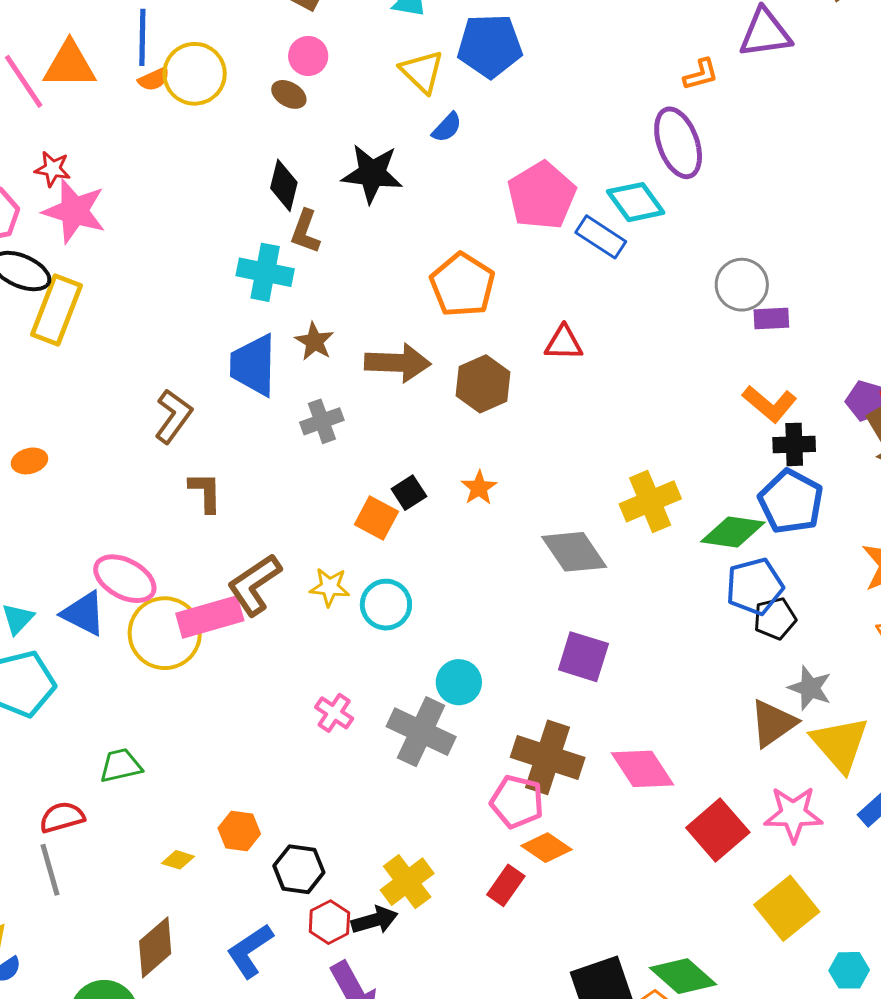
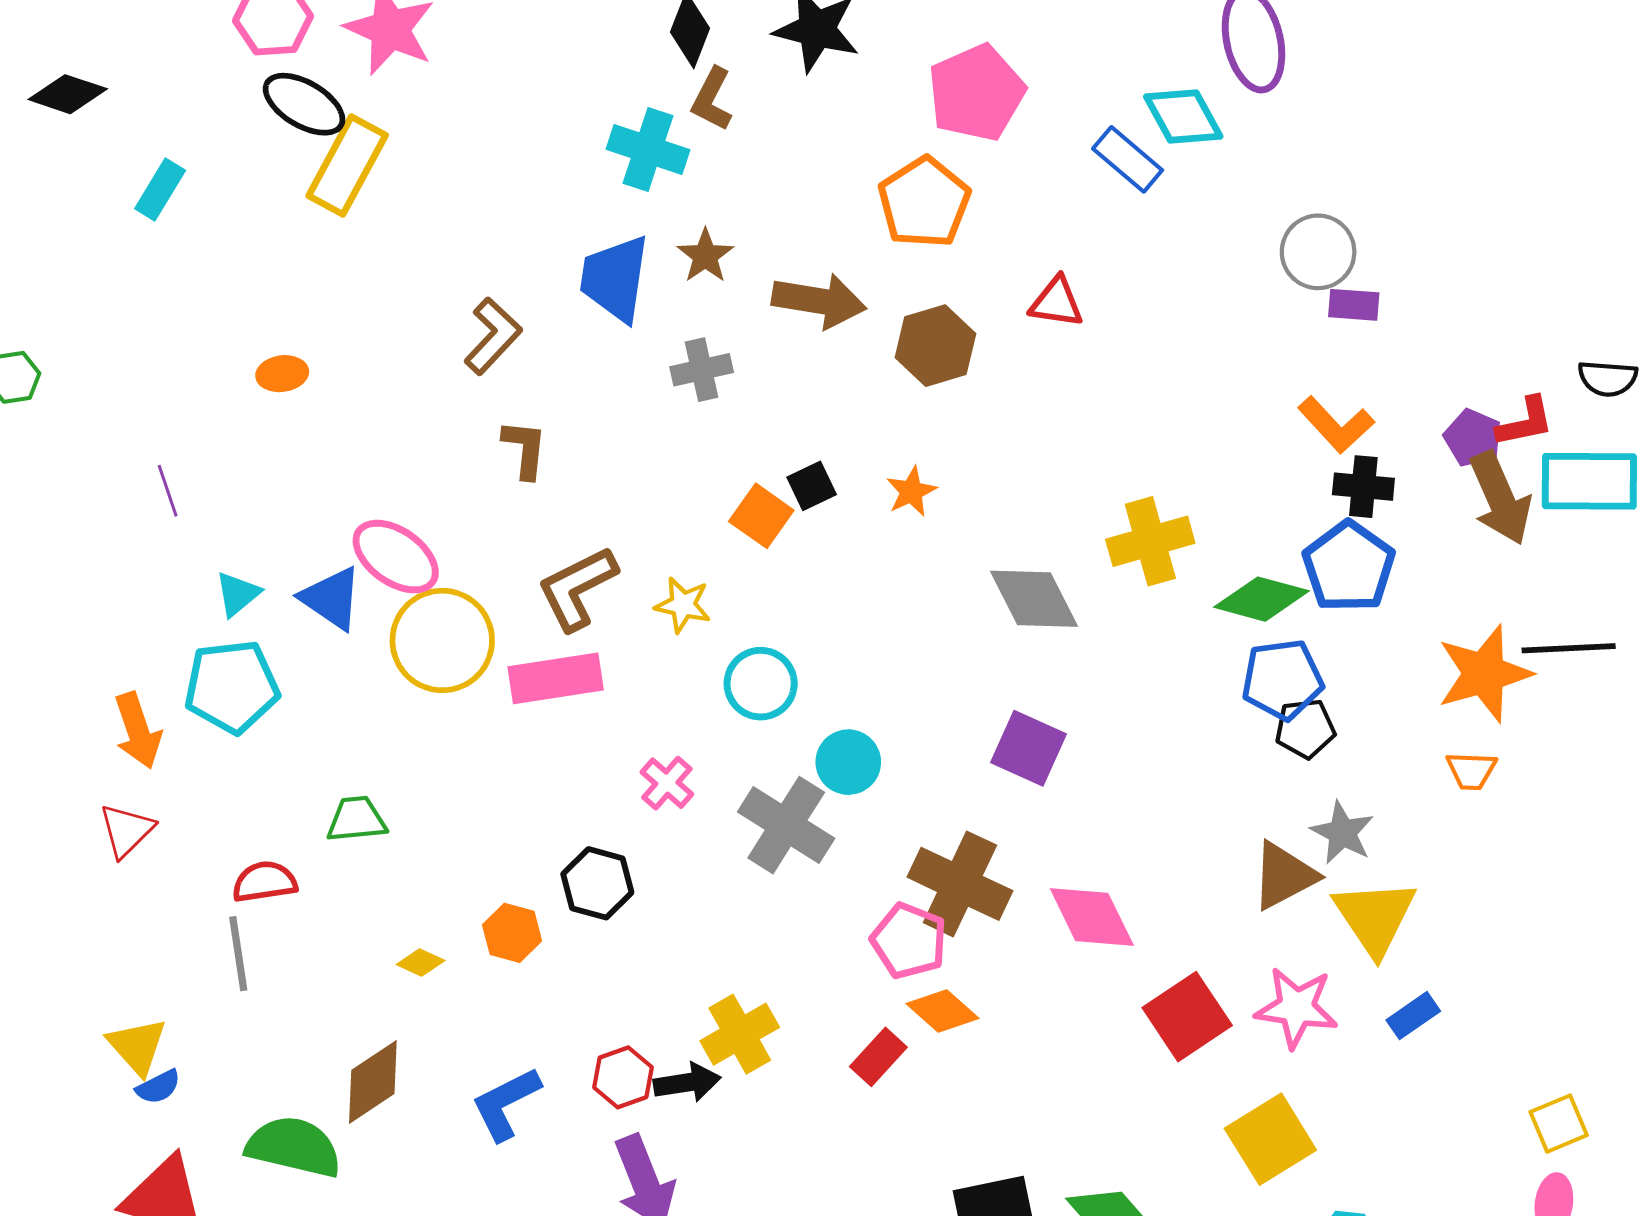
pink pentagon: (542, 196) -> (976, 93), moved
cyan circle: (386, 605) -> (761, 684), moved
pink rectangle: (210, 617) -> (556, 678), moved
black hexagon: (299, 869) -> (597, 883), moved

